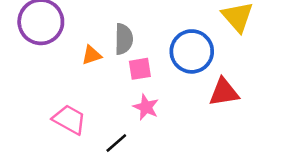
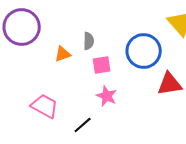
gray semicircle: (124, 39) -> (89, 41), size x0.7

